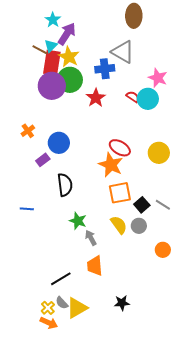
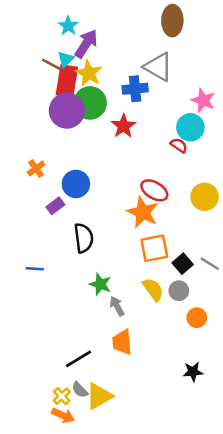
red semicircle: (133, 97) -> (179, 145), moved
orange circle: (163, 250) -> (197, 318), moved
black star: (122, 303) -> (193, 372), moved

